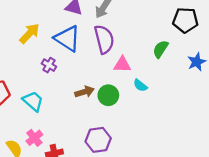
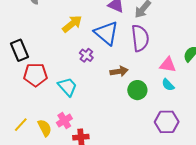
pink triangle: (122, 65) -> (168, 65), moved
brown arrow: (84, 92) -> (119, 71), moved
purple hexagon: (98, 140) -> (167, 122), moved

